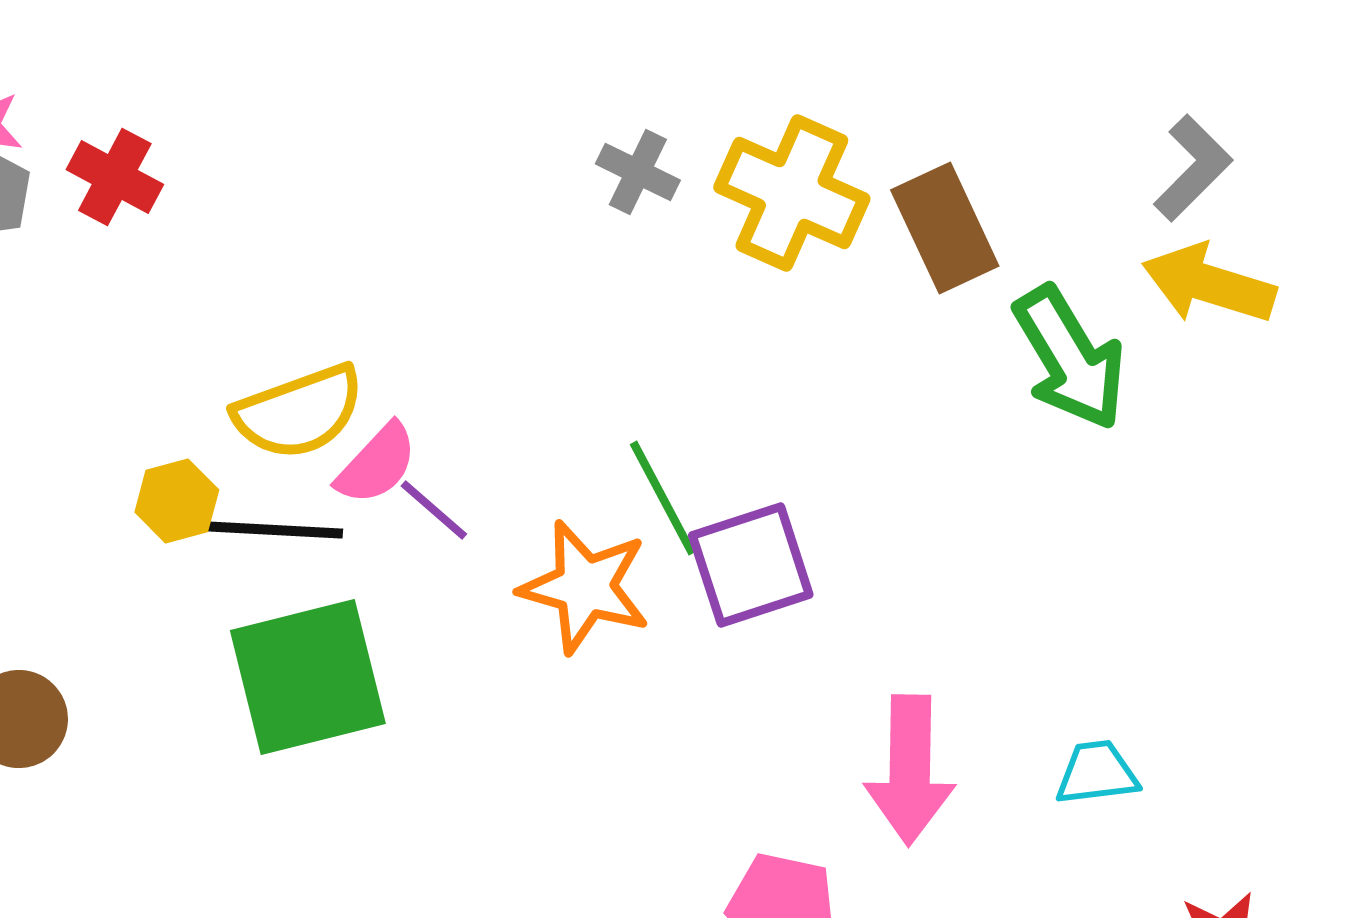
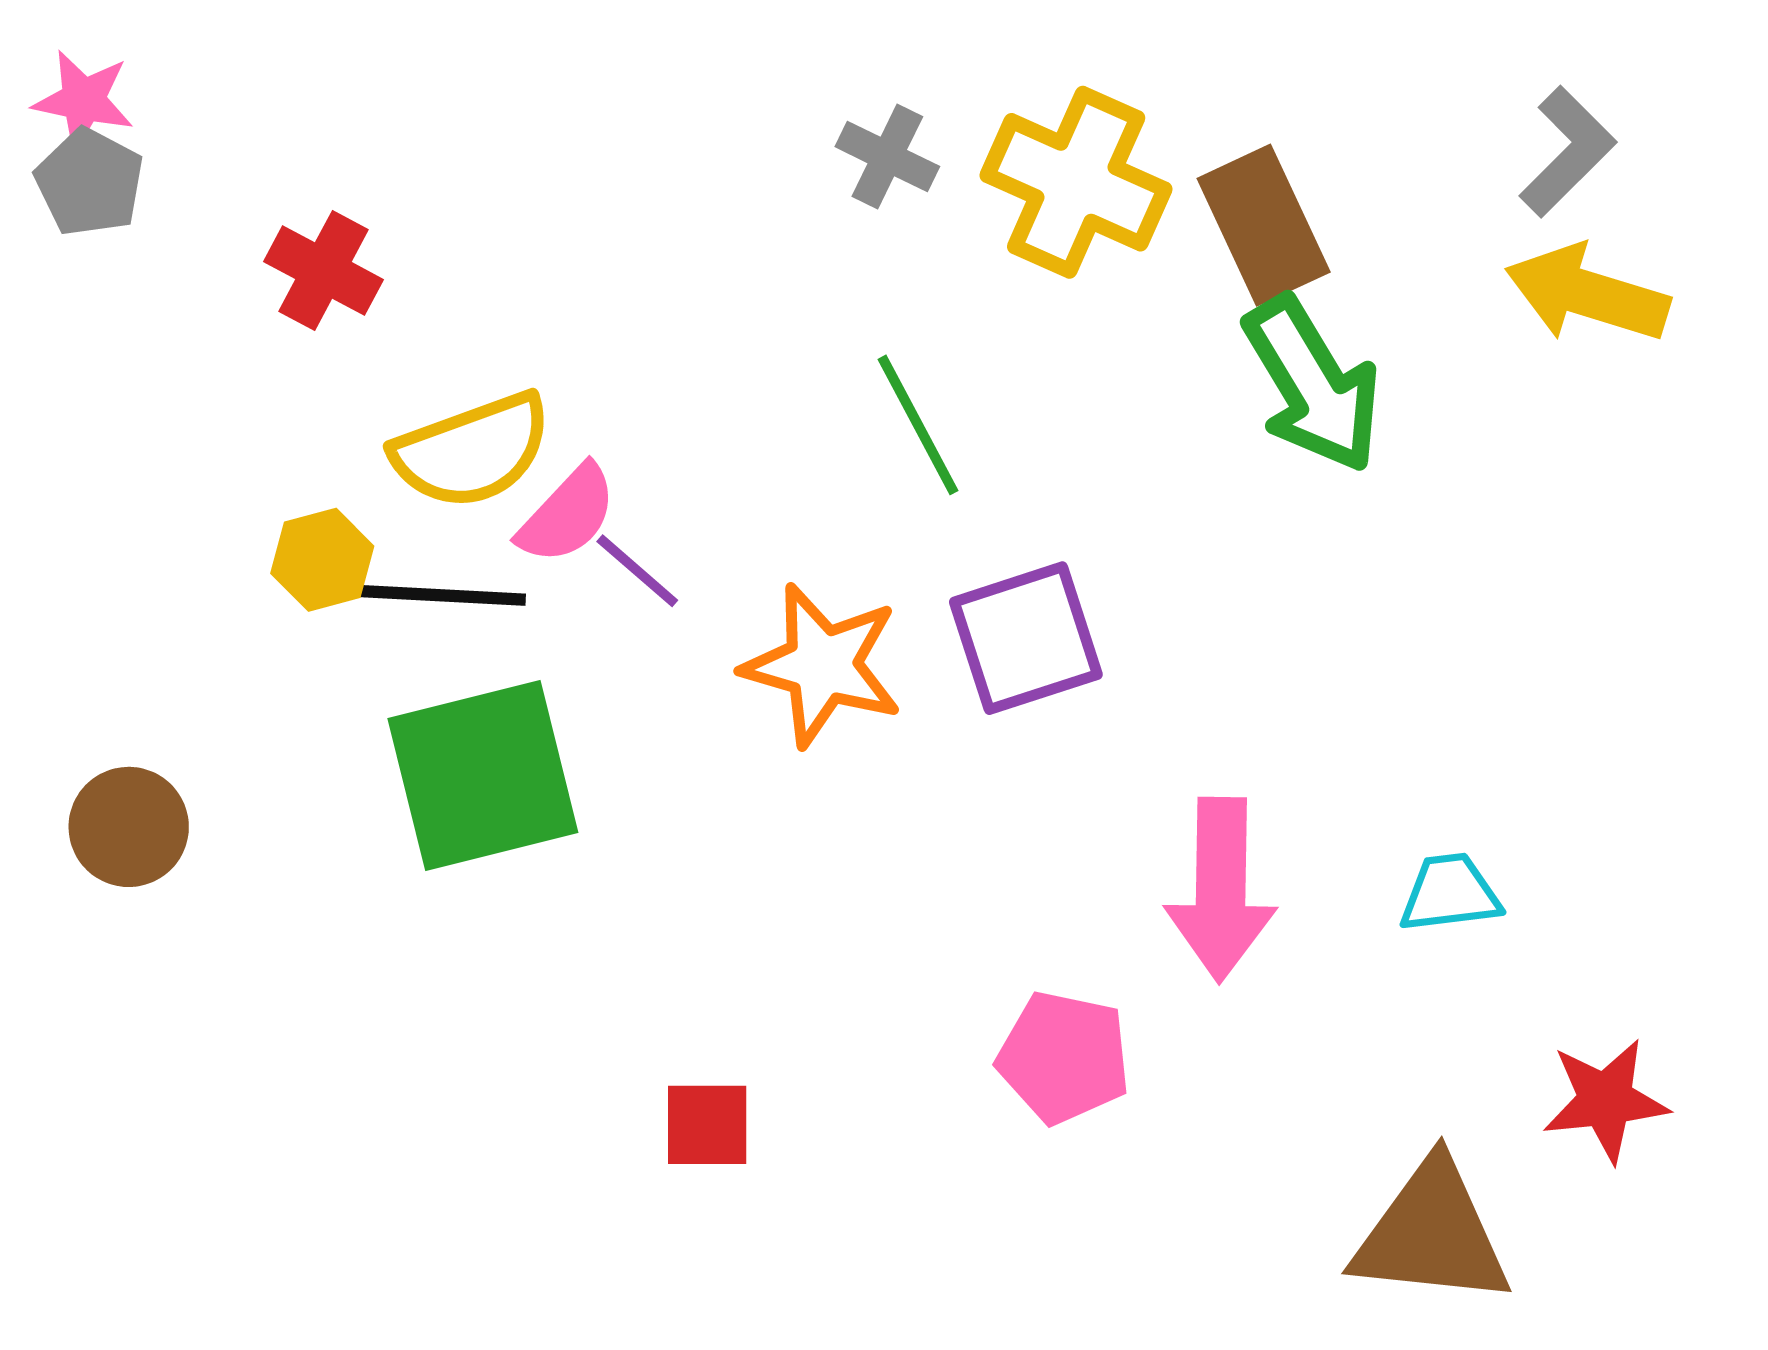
red cross: (115, 177) -> (324, 271), moved
green arrow: (1070, 358) -> (1313, 384), moved
green line: (663, 498) -> (918, 425), moved

